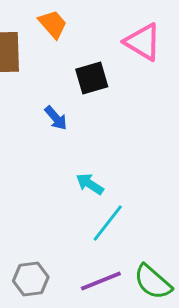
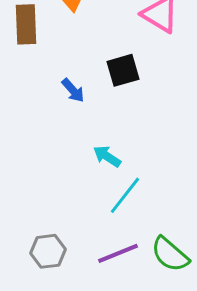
black square: (92, 78) -> (123, 70), moved

